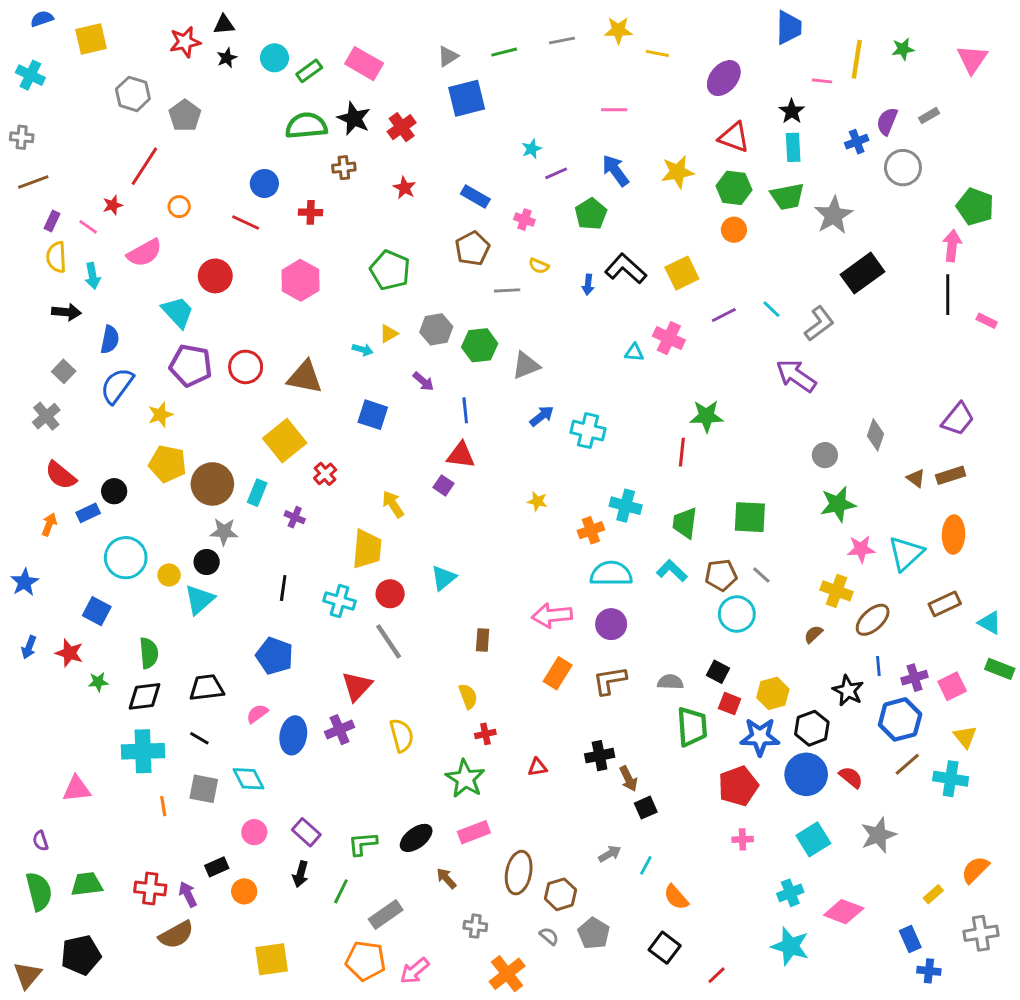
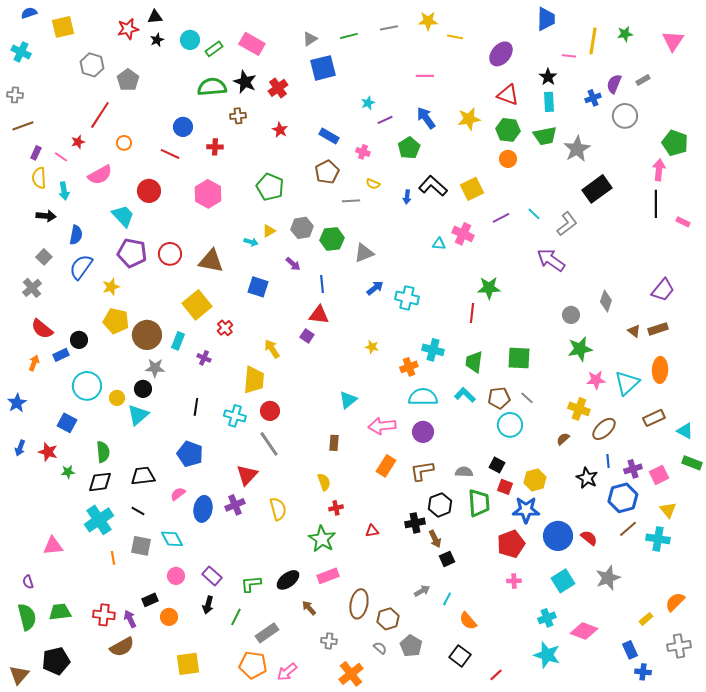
cyan triangle: (444, 578) -> (348, 400), moved
black hexagon: (812, 728) -> (440, 505), moved
cyan cross: (143, 751) -> (99, 520), turned -32

